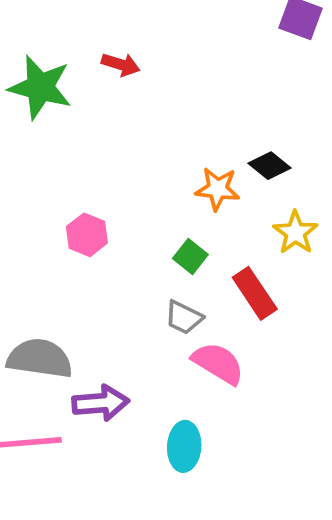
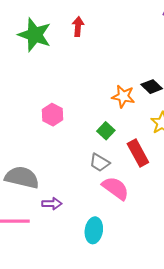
red arrow: (121, 64) -> (78, 27), turned -108
purple arrow: (101, 403) -> (52, 204), size x0.7

